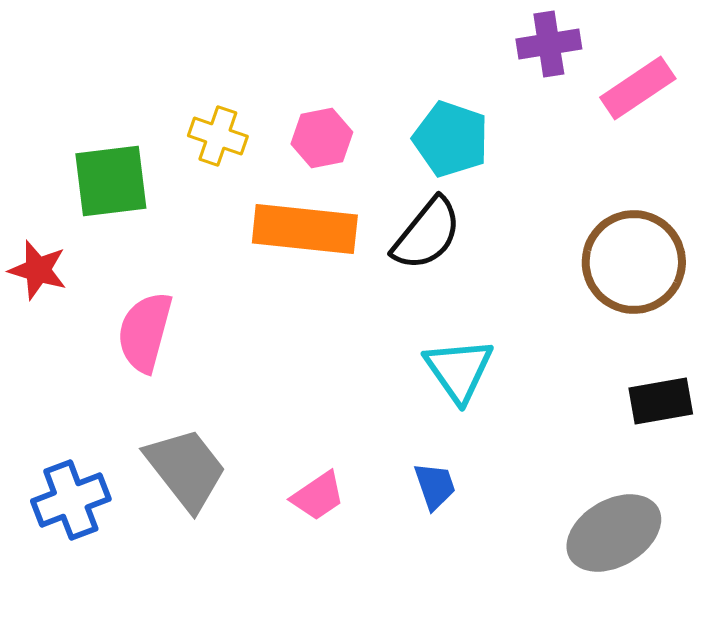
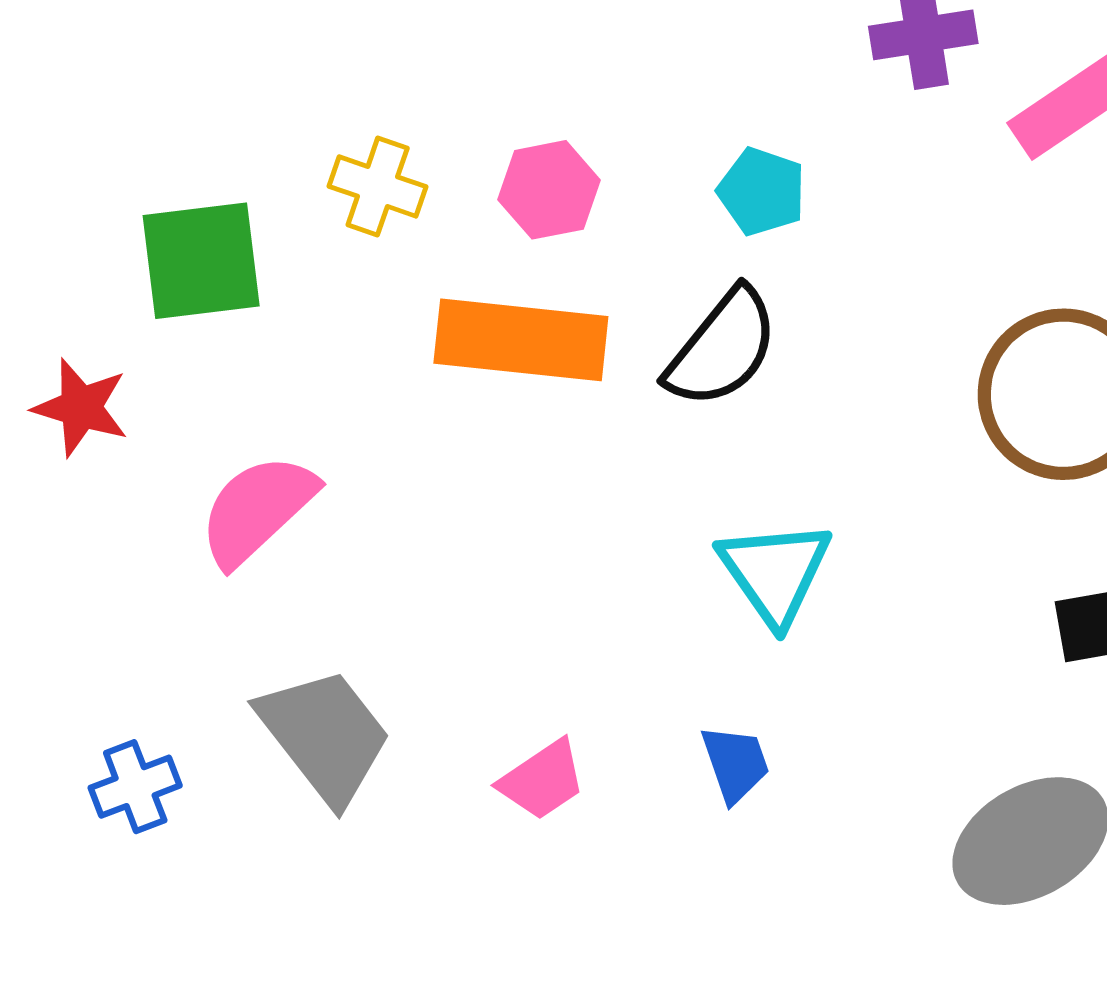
cyan pentagon: (451, 139) -> (762, 191), size x0.7
pink semicircle: (145, 332) -> (257, 510), turned 32
blue cross: (71, 500) -> (135, 787), size x0.7

